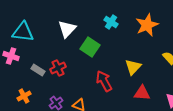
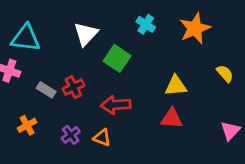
yellow triangle: (133, 67) -> (176, 86), turned 42
red arrow: (104, 81) -> (116, 105), moved, turned -65
red triangle: (142, 93) -> (172, 118), moved

